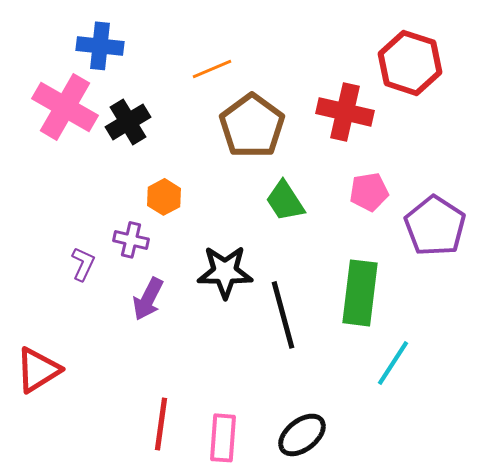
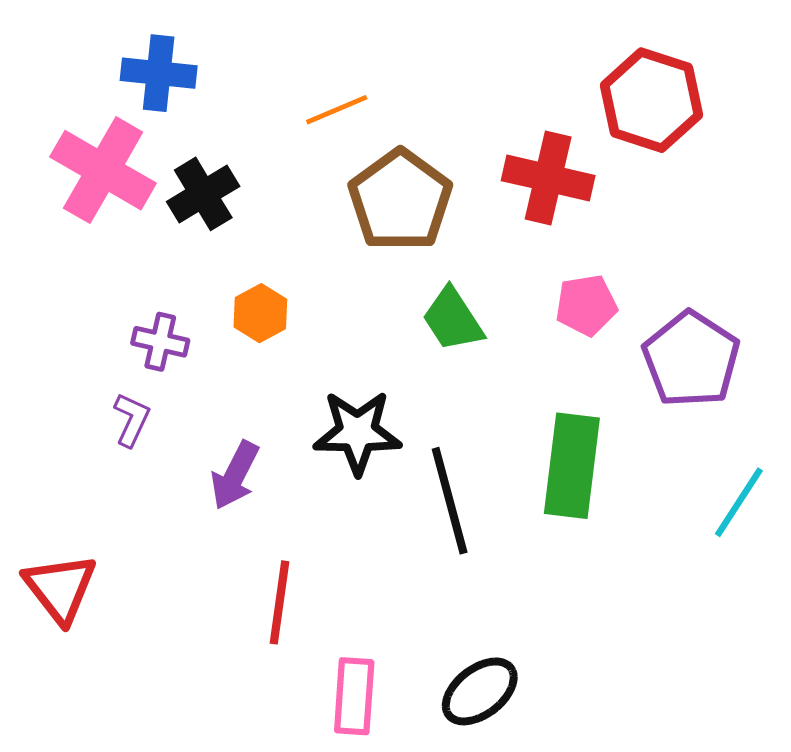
purple cross: (131, 240) -> (160, 342), moved
cyan line: (393, 363) -> (739, 502), moved
red triangle: (38, 370) -> (60, 588), turned -36
red line: (161, 424) -> (279, 602), moved

